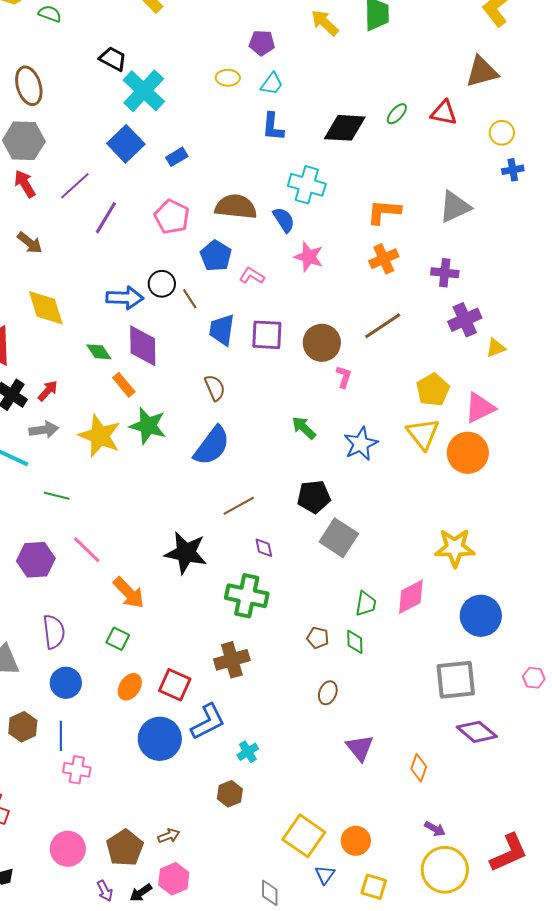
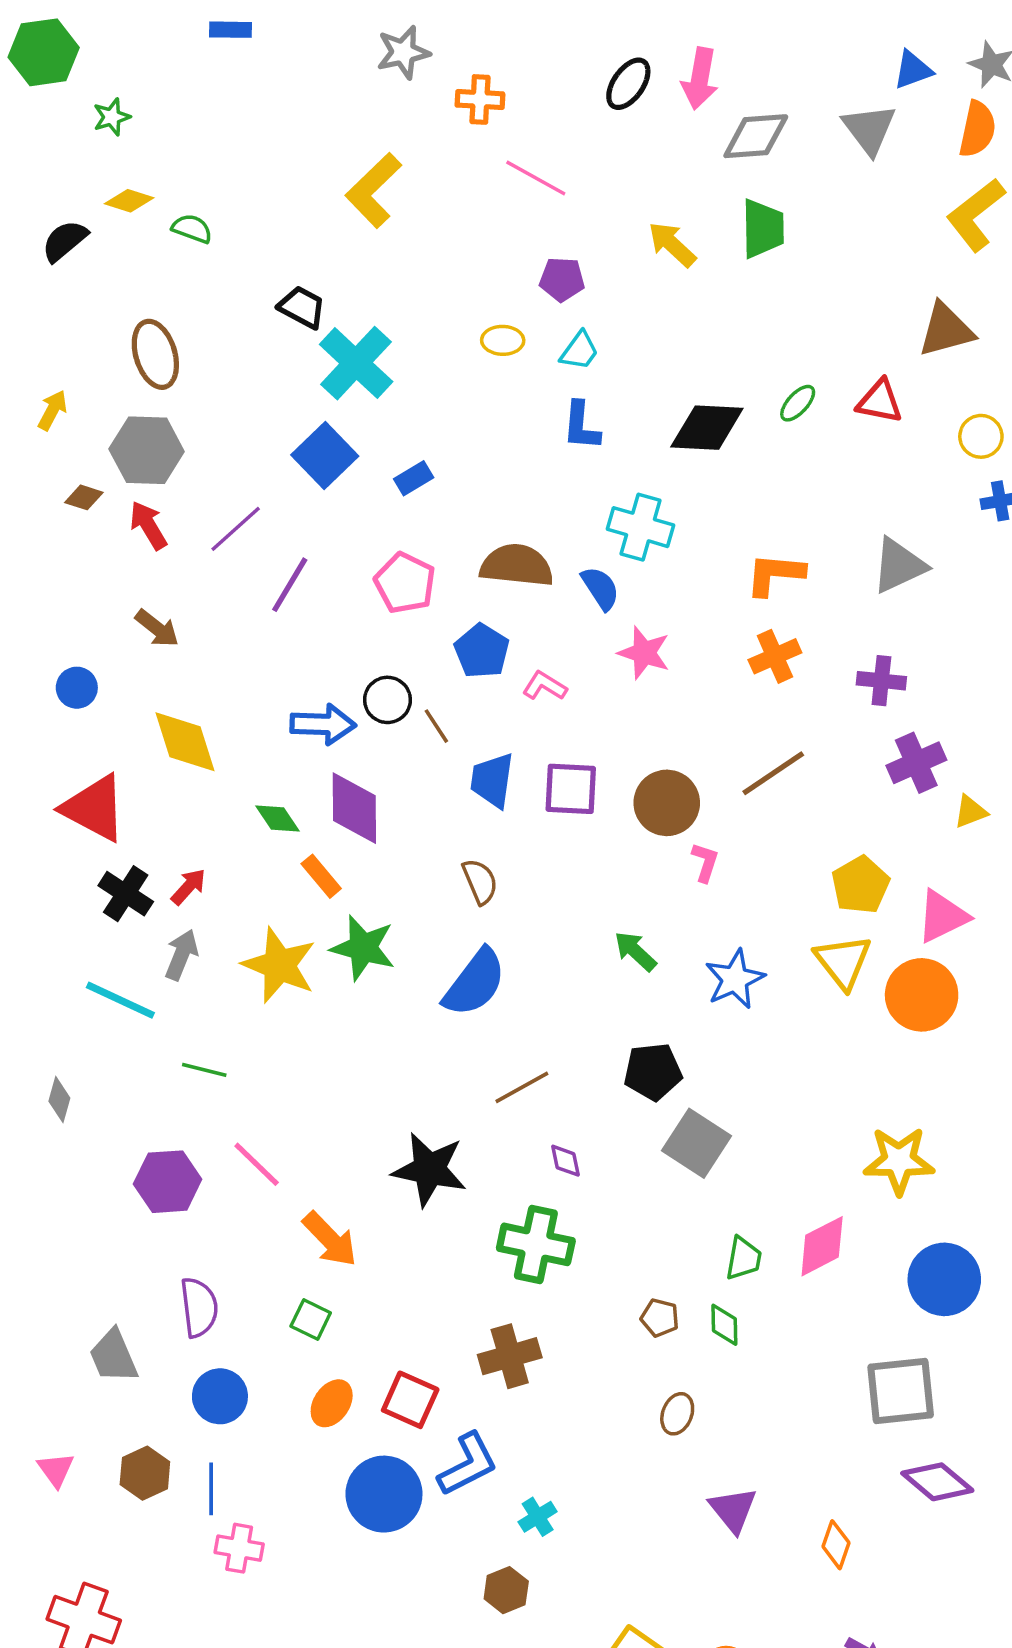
gray arrow: (44, 430) -> (182, 955), turned -60

